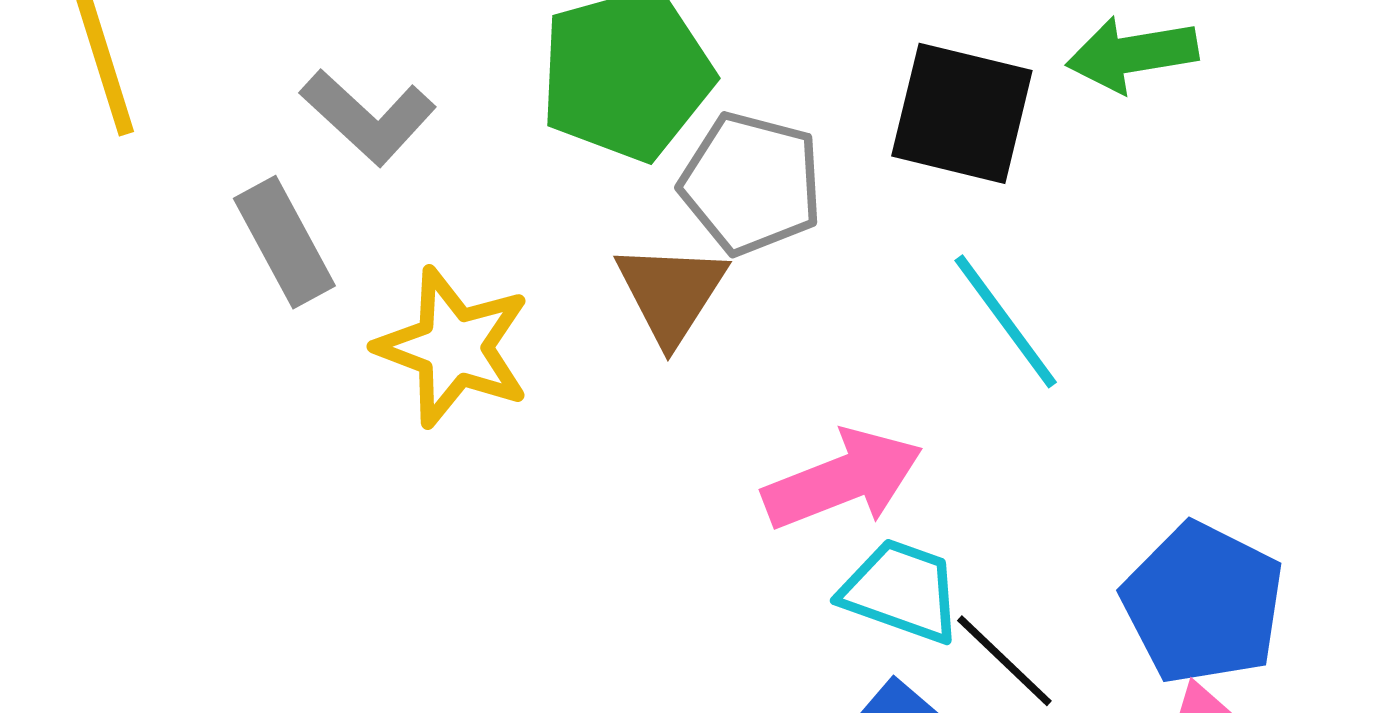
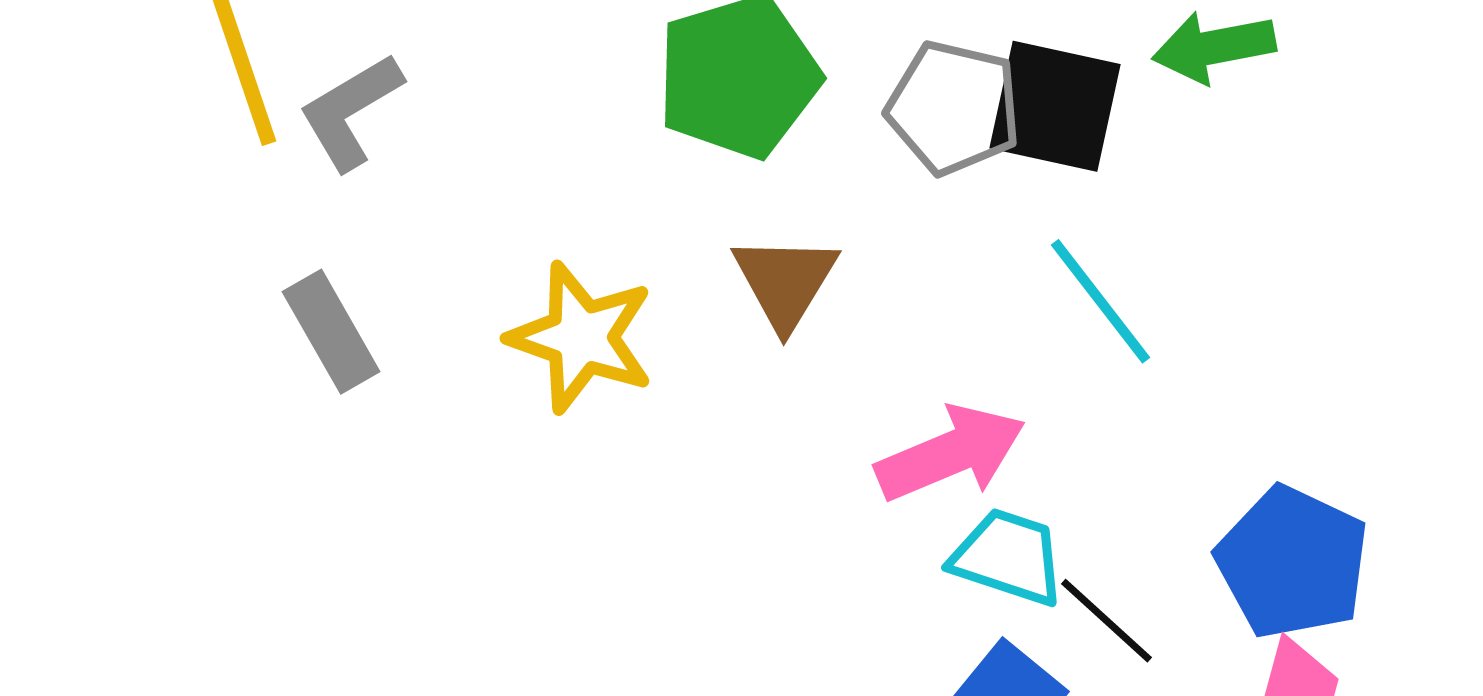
gray L-shape: (368, 117) -> (351, 111), moved, turned 108
gray pentagon: (751, 183) -> (954, 108), moved
gray rectangle: (284, 242) -> (331, 332), moved

